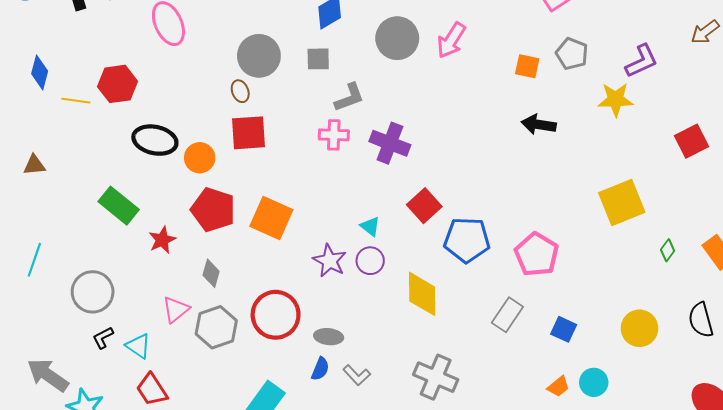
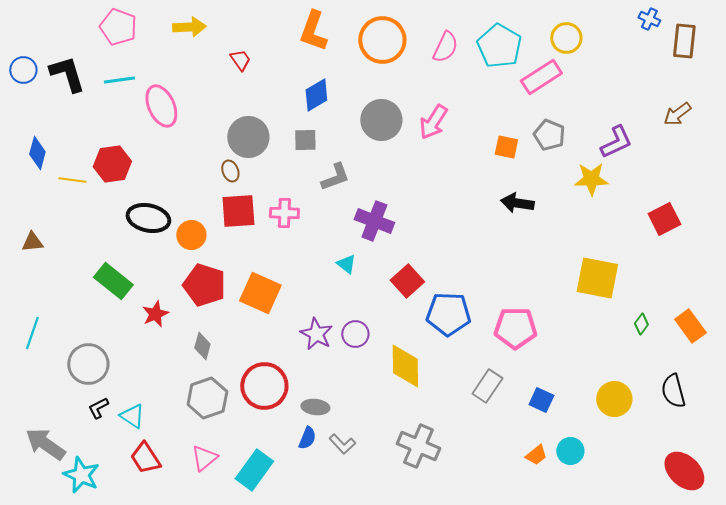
pink cross: (334, 135) -> (284, 213), moved
yellow square: (622, 202) -> (597, 278), turned 33
cyan triangle: (370, 226) -> (346, 264), moved
pink pentagon: (537, 254) -> (515, 328), turned -30
pink triangle: (176, 310) -> (204, 458), moved

